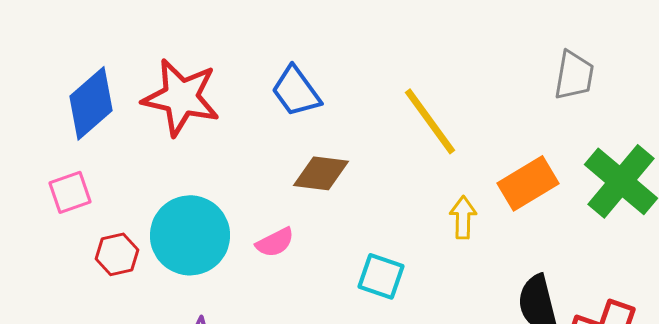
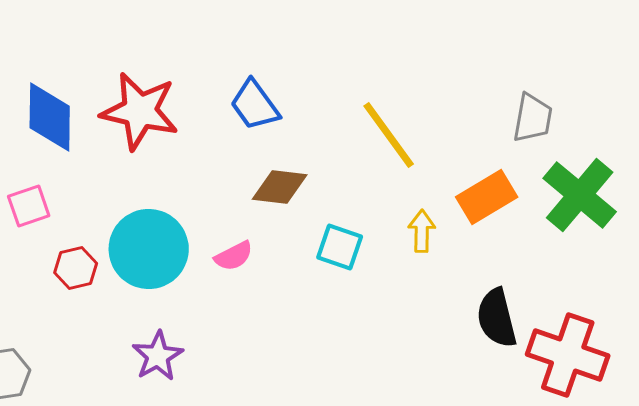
gray trapezoid: (574, 75) -> (533, 118), moved
blue diamond: (91, 103) -> (50, 117), turned -48
cyan square: (381, 276) -> (340, 247), moved

